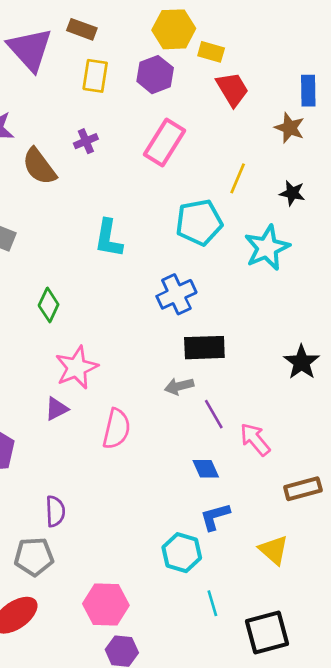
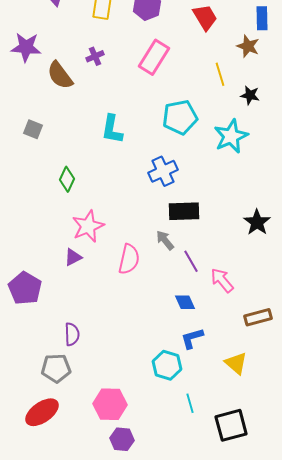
yellow line: (238, 178) -> (220, 74), moved, turned -40
gray arrow: (179, 386) -> (165, 240), turned 65
pink semicircle: (116, 429) -> (129, 259), moved

